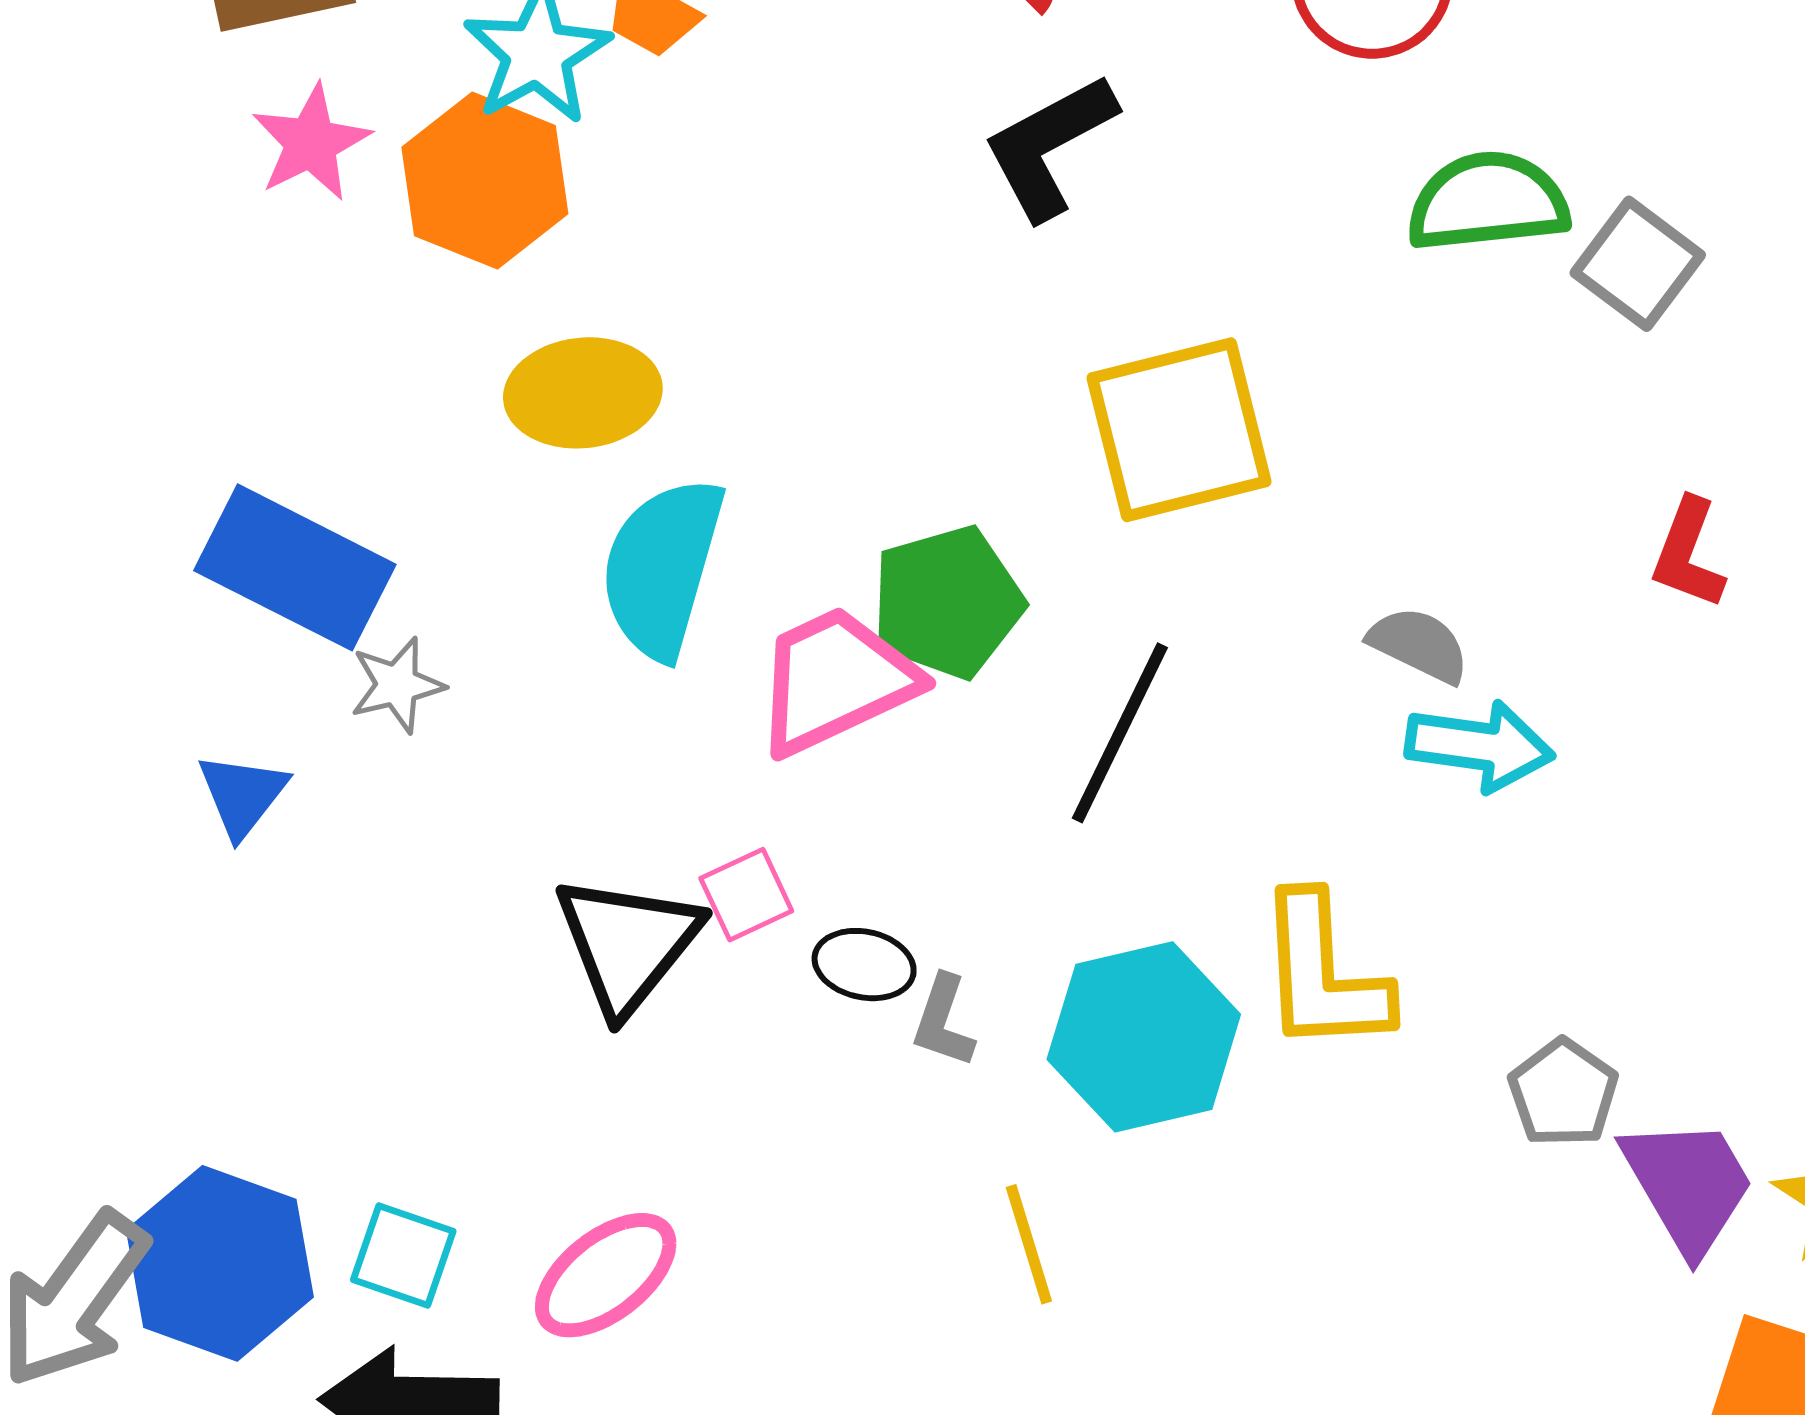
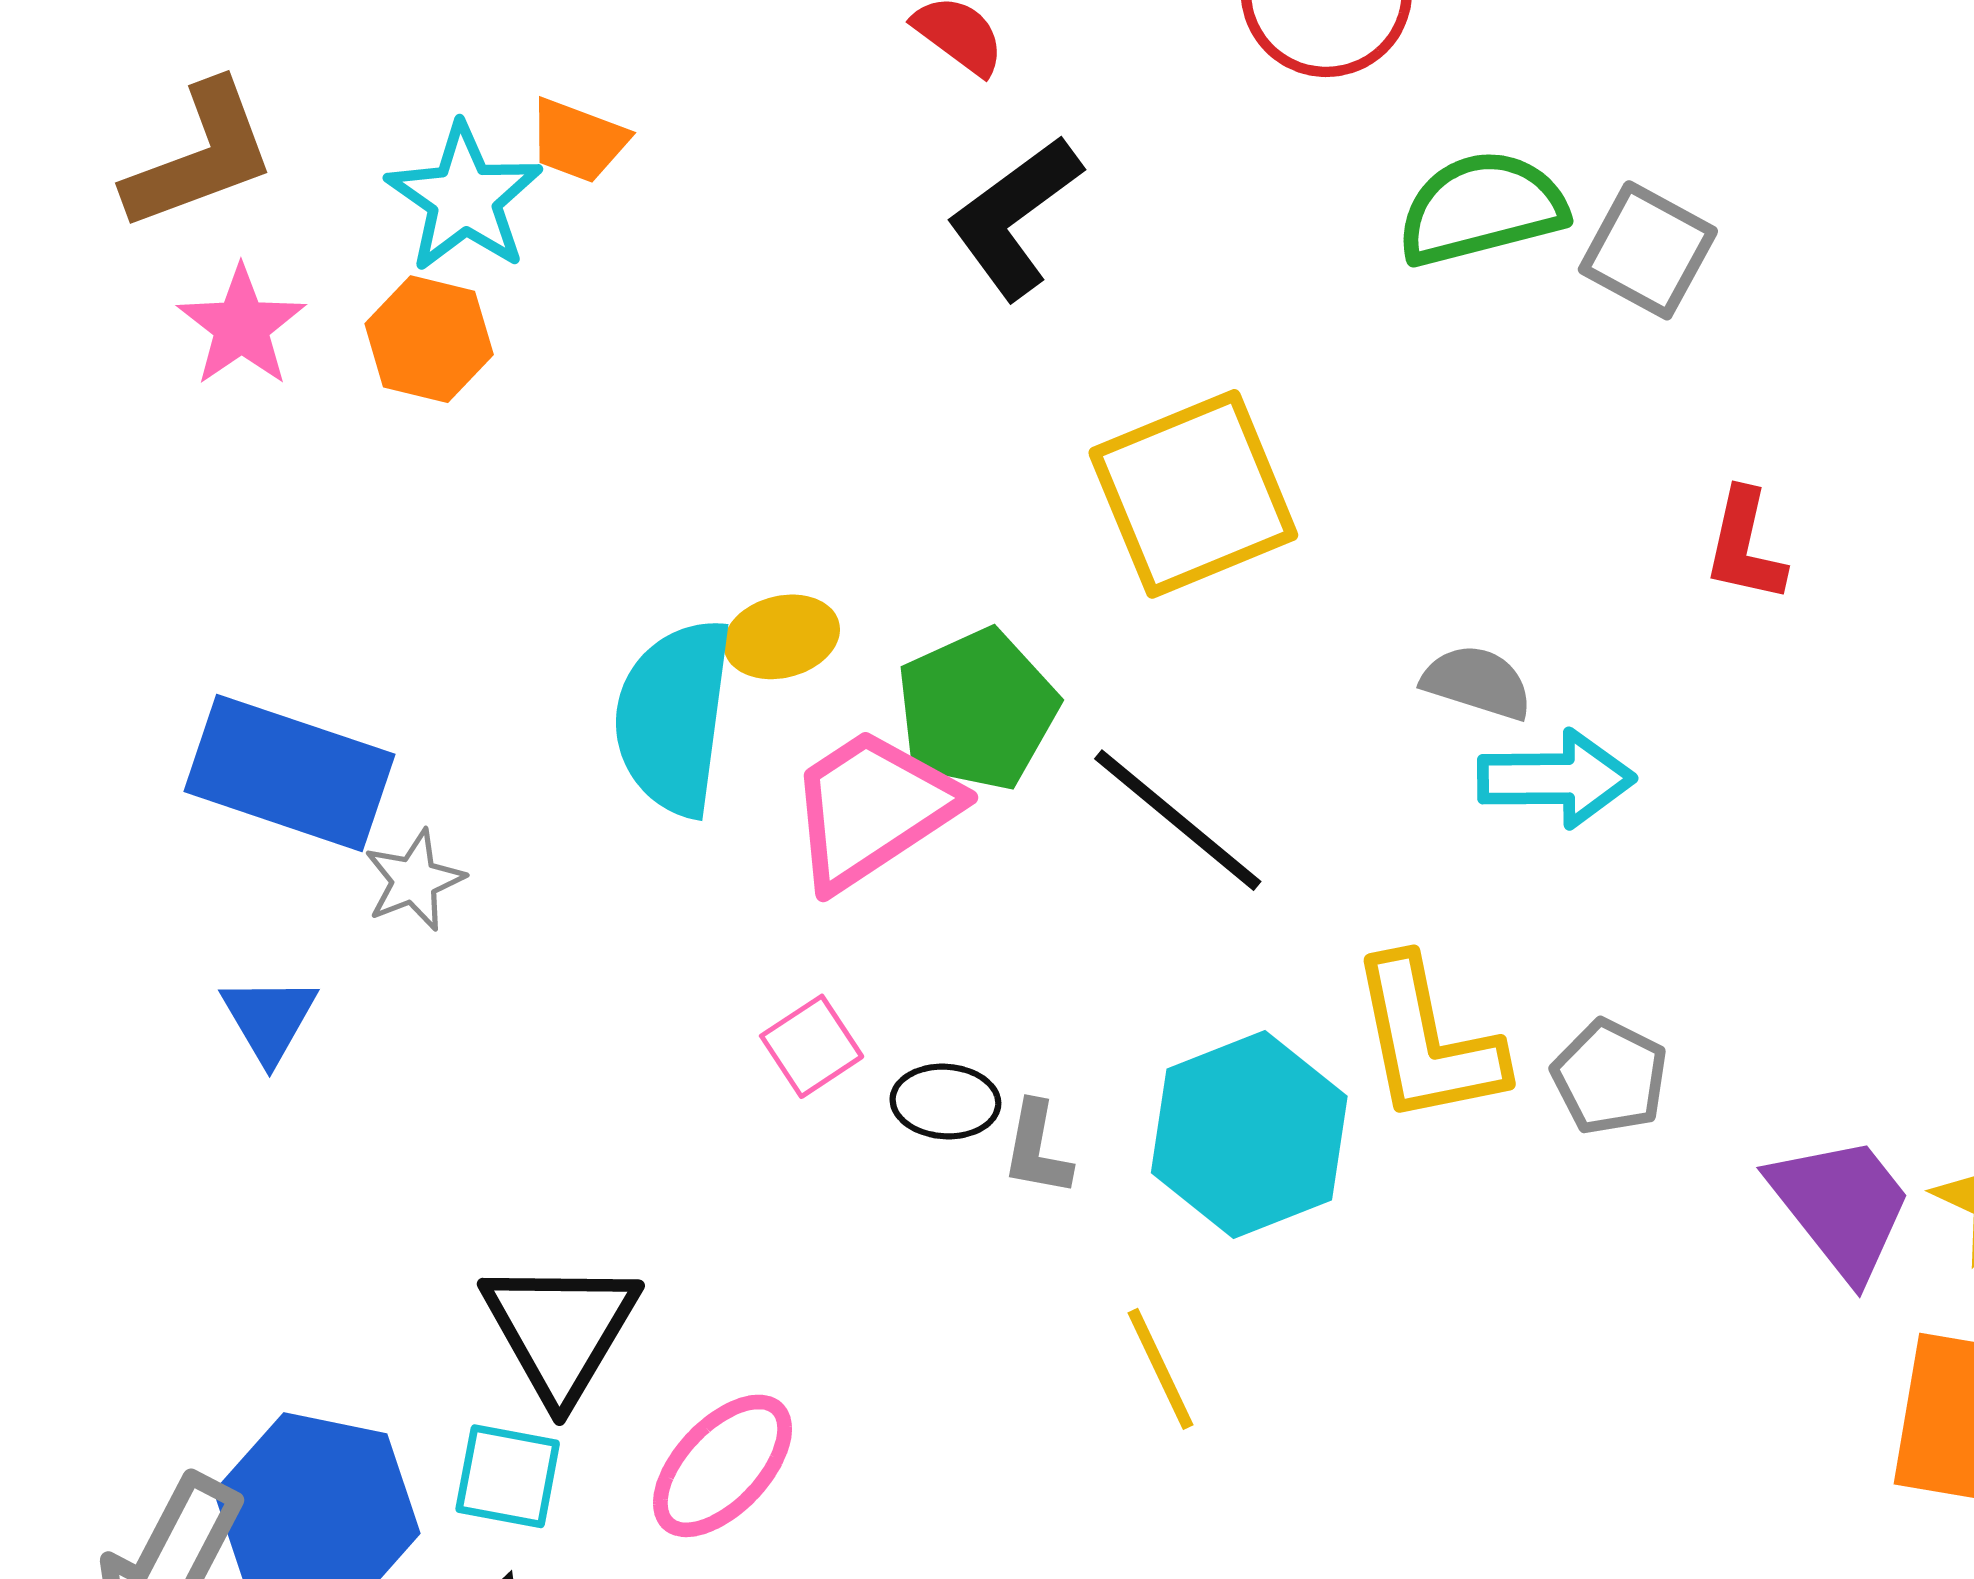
orange hexagon: (485, 181) -> (429, 339), size x0.7
yellow ellipse: (583, 393) -> (782, 637), moved, size x0.7
black line: (1120, 733) -> (1178, 820), turned -68
black triangle: (628, 944) -> (560, 1330), moved
gray pentagon: (1563, 1093) -> (1610, 1077), moved

